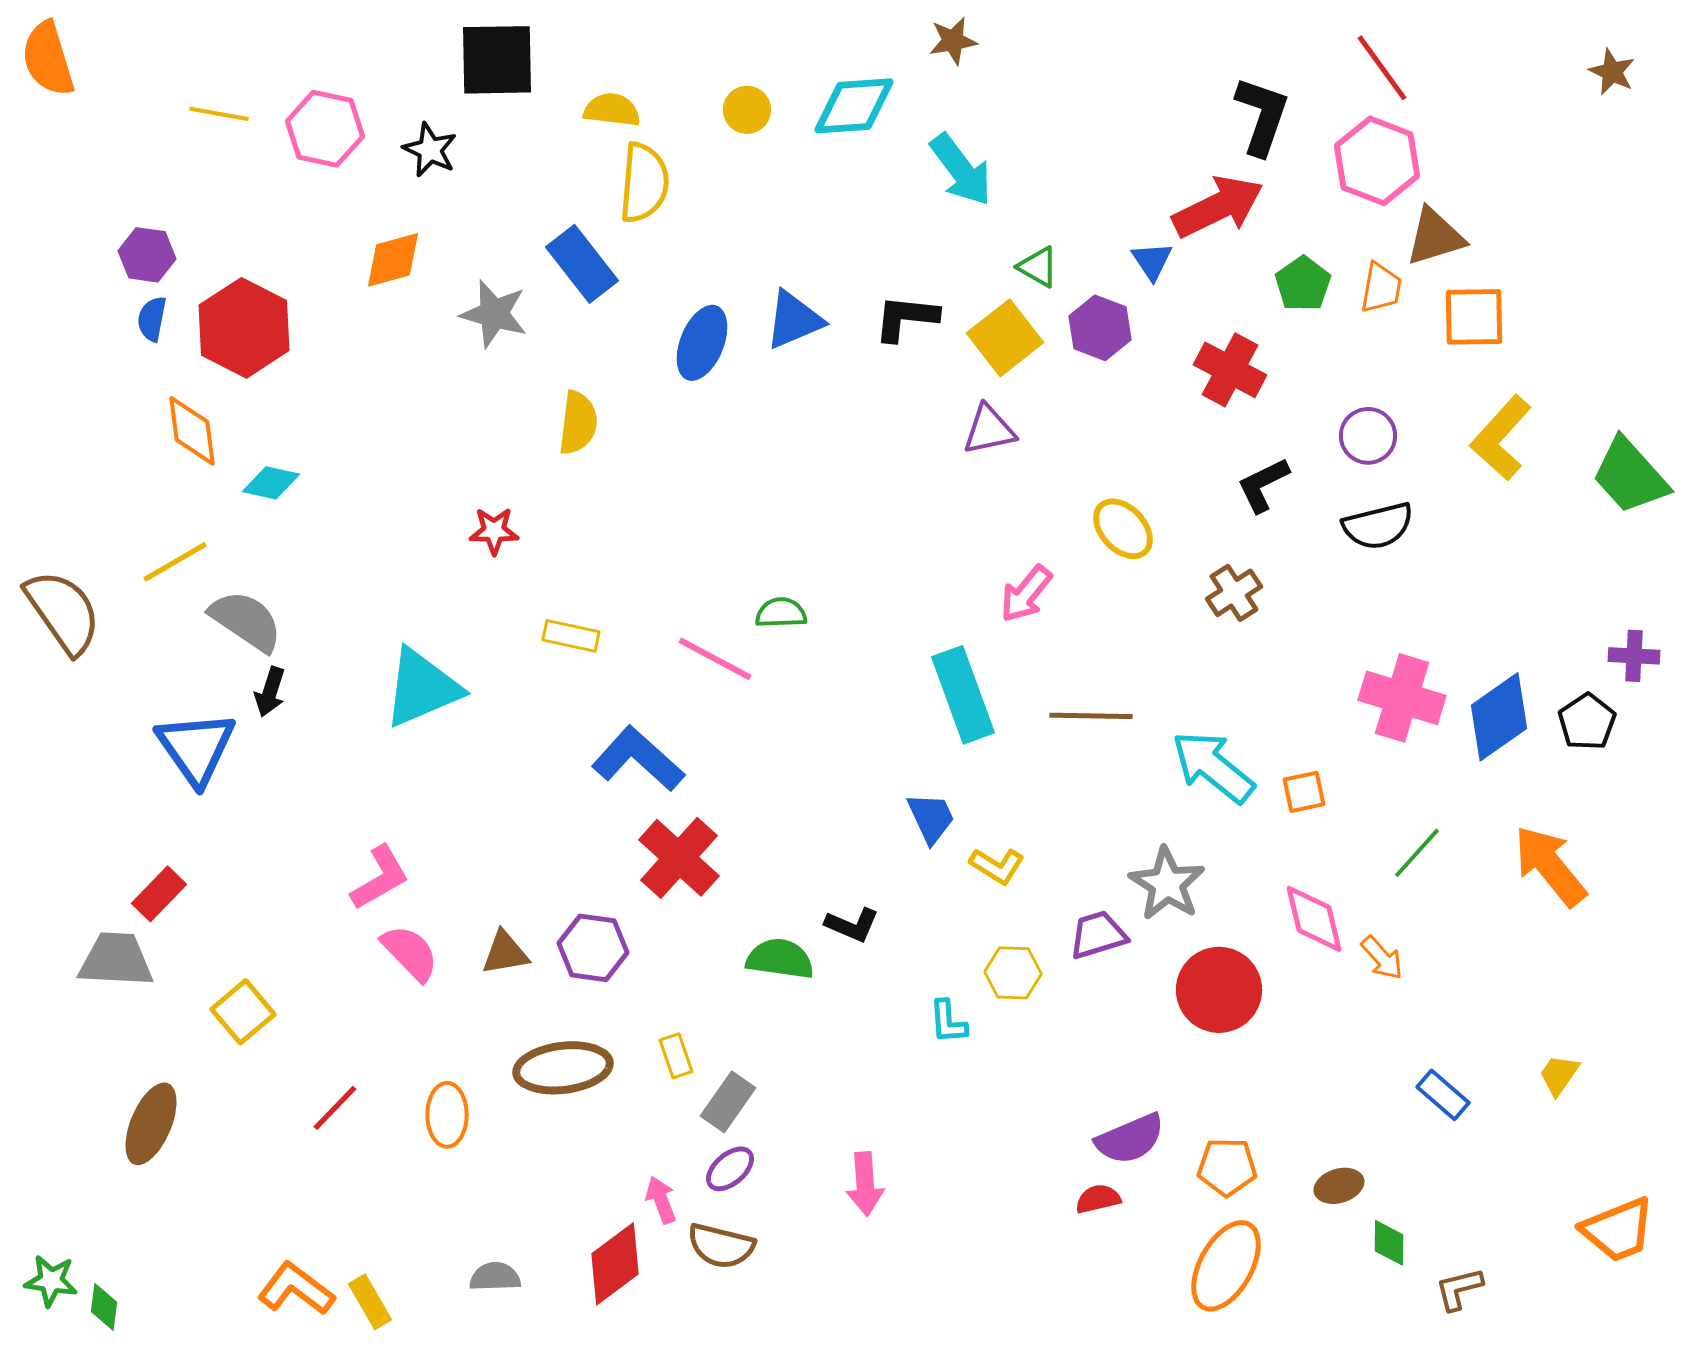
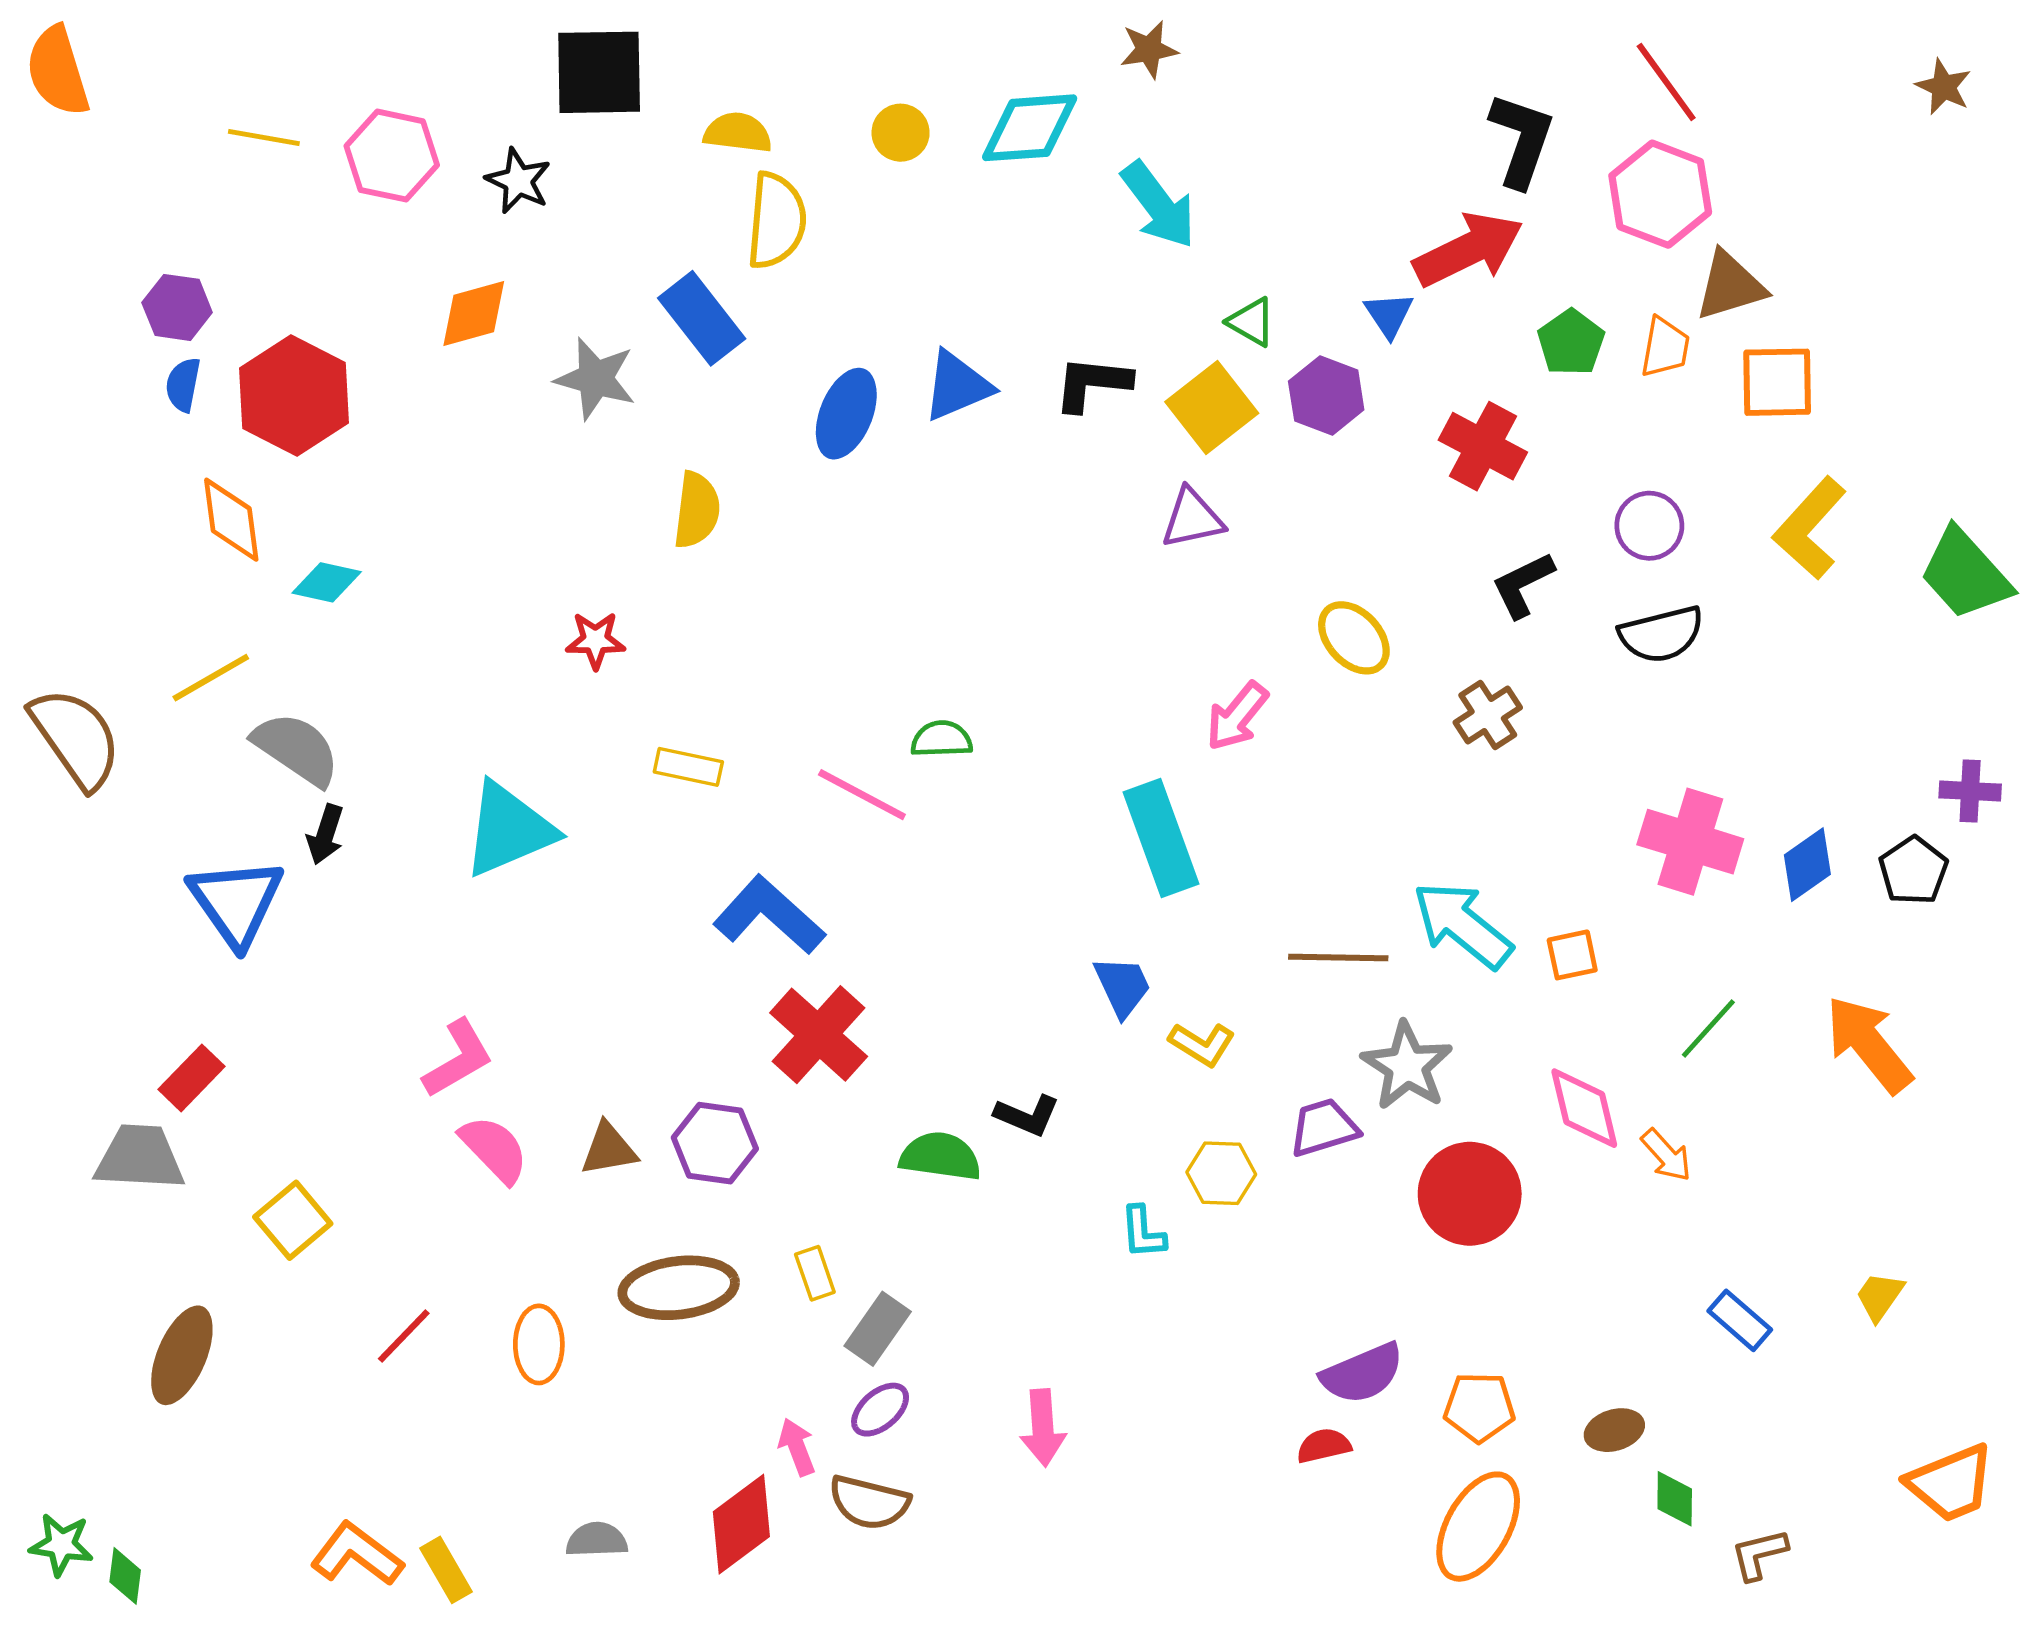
brown line: (1091, 716) -> (1338, 957), moved
blue diamond: (1499, 717) -> (1807, 865), size x0.7

